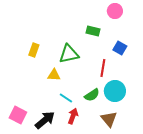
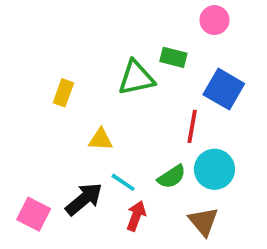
blue square: (120, 48) -> (224, 89), size x1.5
green triangle: (69, 54) -> (136, 78), moved
black arrow: (45, 120) -> (84, 199), moved

